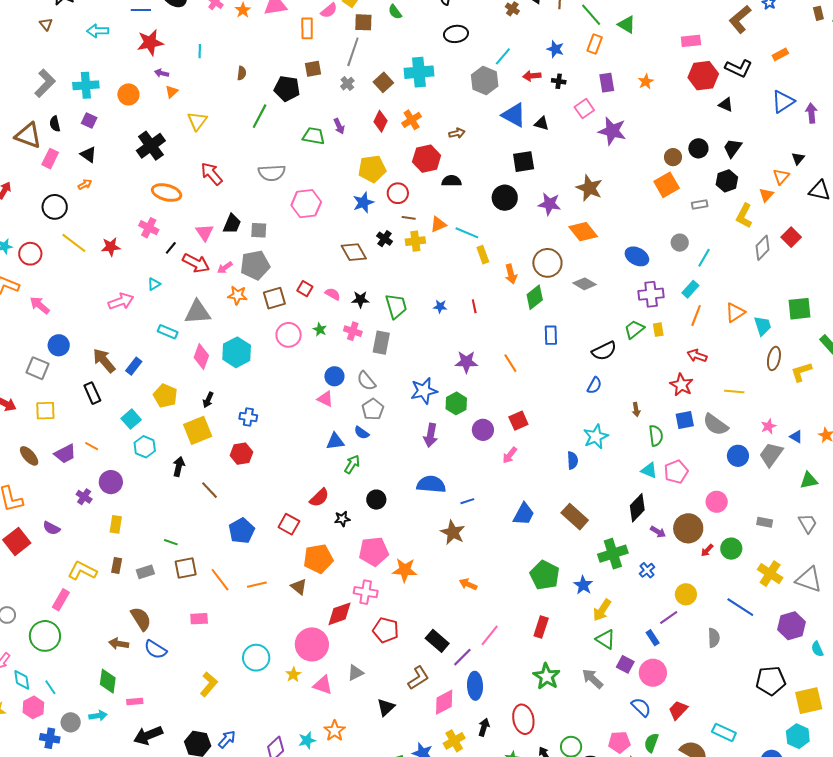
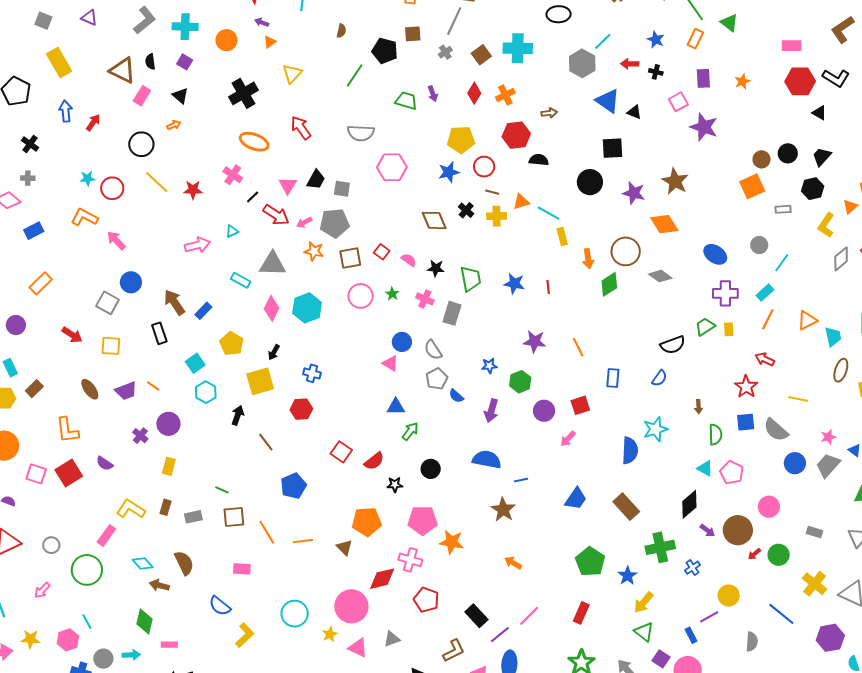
blue star: (440, 307) -> (514, 284), size x1.5
blue rectangle: (551, 335) -> (613, 378), moved
blue star: (424, 391) -> (489, 366), size x0.6
blue semicircle: (362, 433) -> (456, 396), moved
blue semicircle: (573, 460) -> (630, 451), size x1.5
pink pentagon: (676, 472) -> (732, 473), turned -30
red square: (289, 524) -> (341, 452), moved
blue semicircle: (155, 650) -> (220, 606), moved
cyan diamond: (22, 680) -> (143, 563), moved, turned -40

